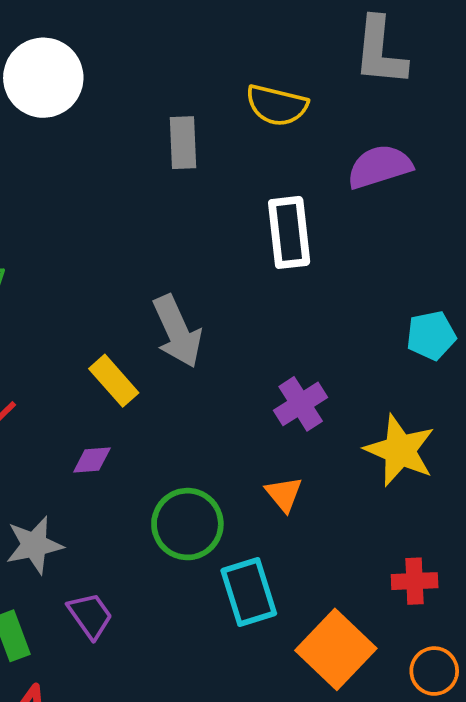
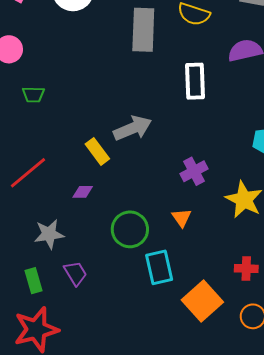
gray rectangle: (183, 143) -> (143, 30), size x1.6
gray arrow: (177, 331) -> (133, 128), turned -93

